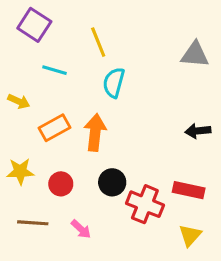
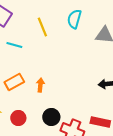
cyan semicircle: (114, 83) -> (74, 19), moved
orange arrow: (95, 132) -> (40, 85), size x0.6

